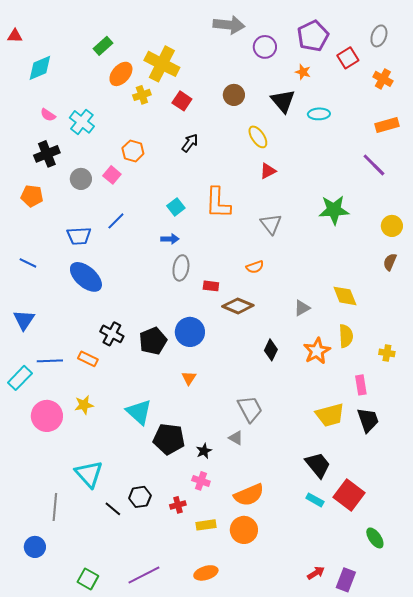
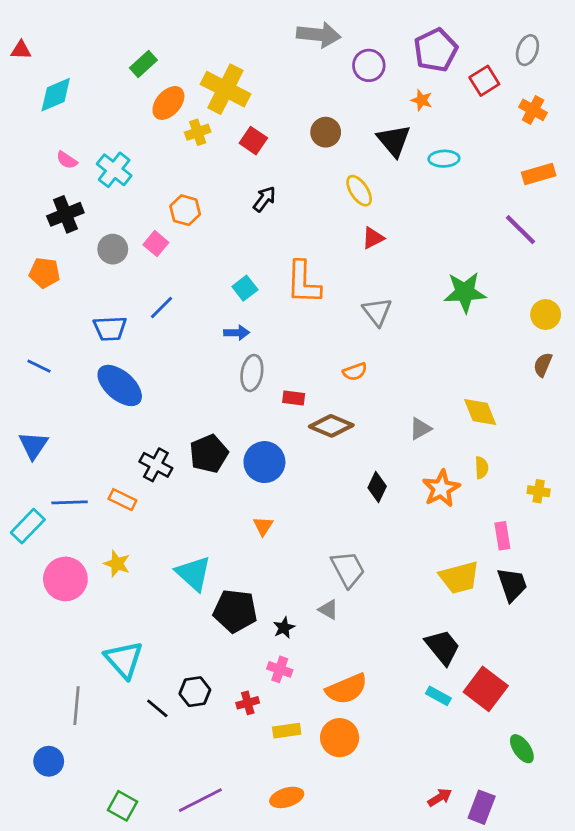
yellow semicircle: (346, 336) -> (482, 468), size x0.7
black pentagon: (153, 341) -> (209, 454), moved
yellow star: (84, 405) -> (117, 564), turned 30

